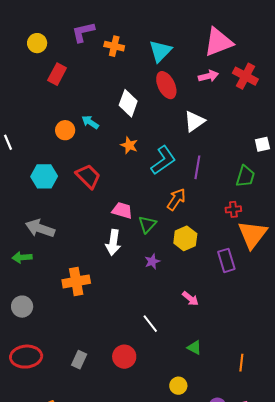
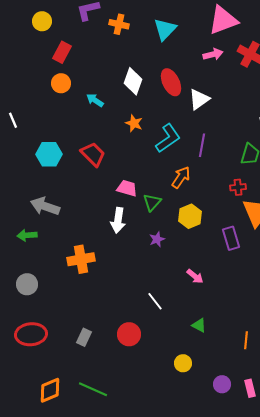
red ellipse: (166, 85) -> (171, 82), moved
orange circle: (65, 130) -> (61, 83), moved

